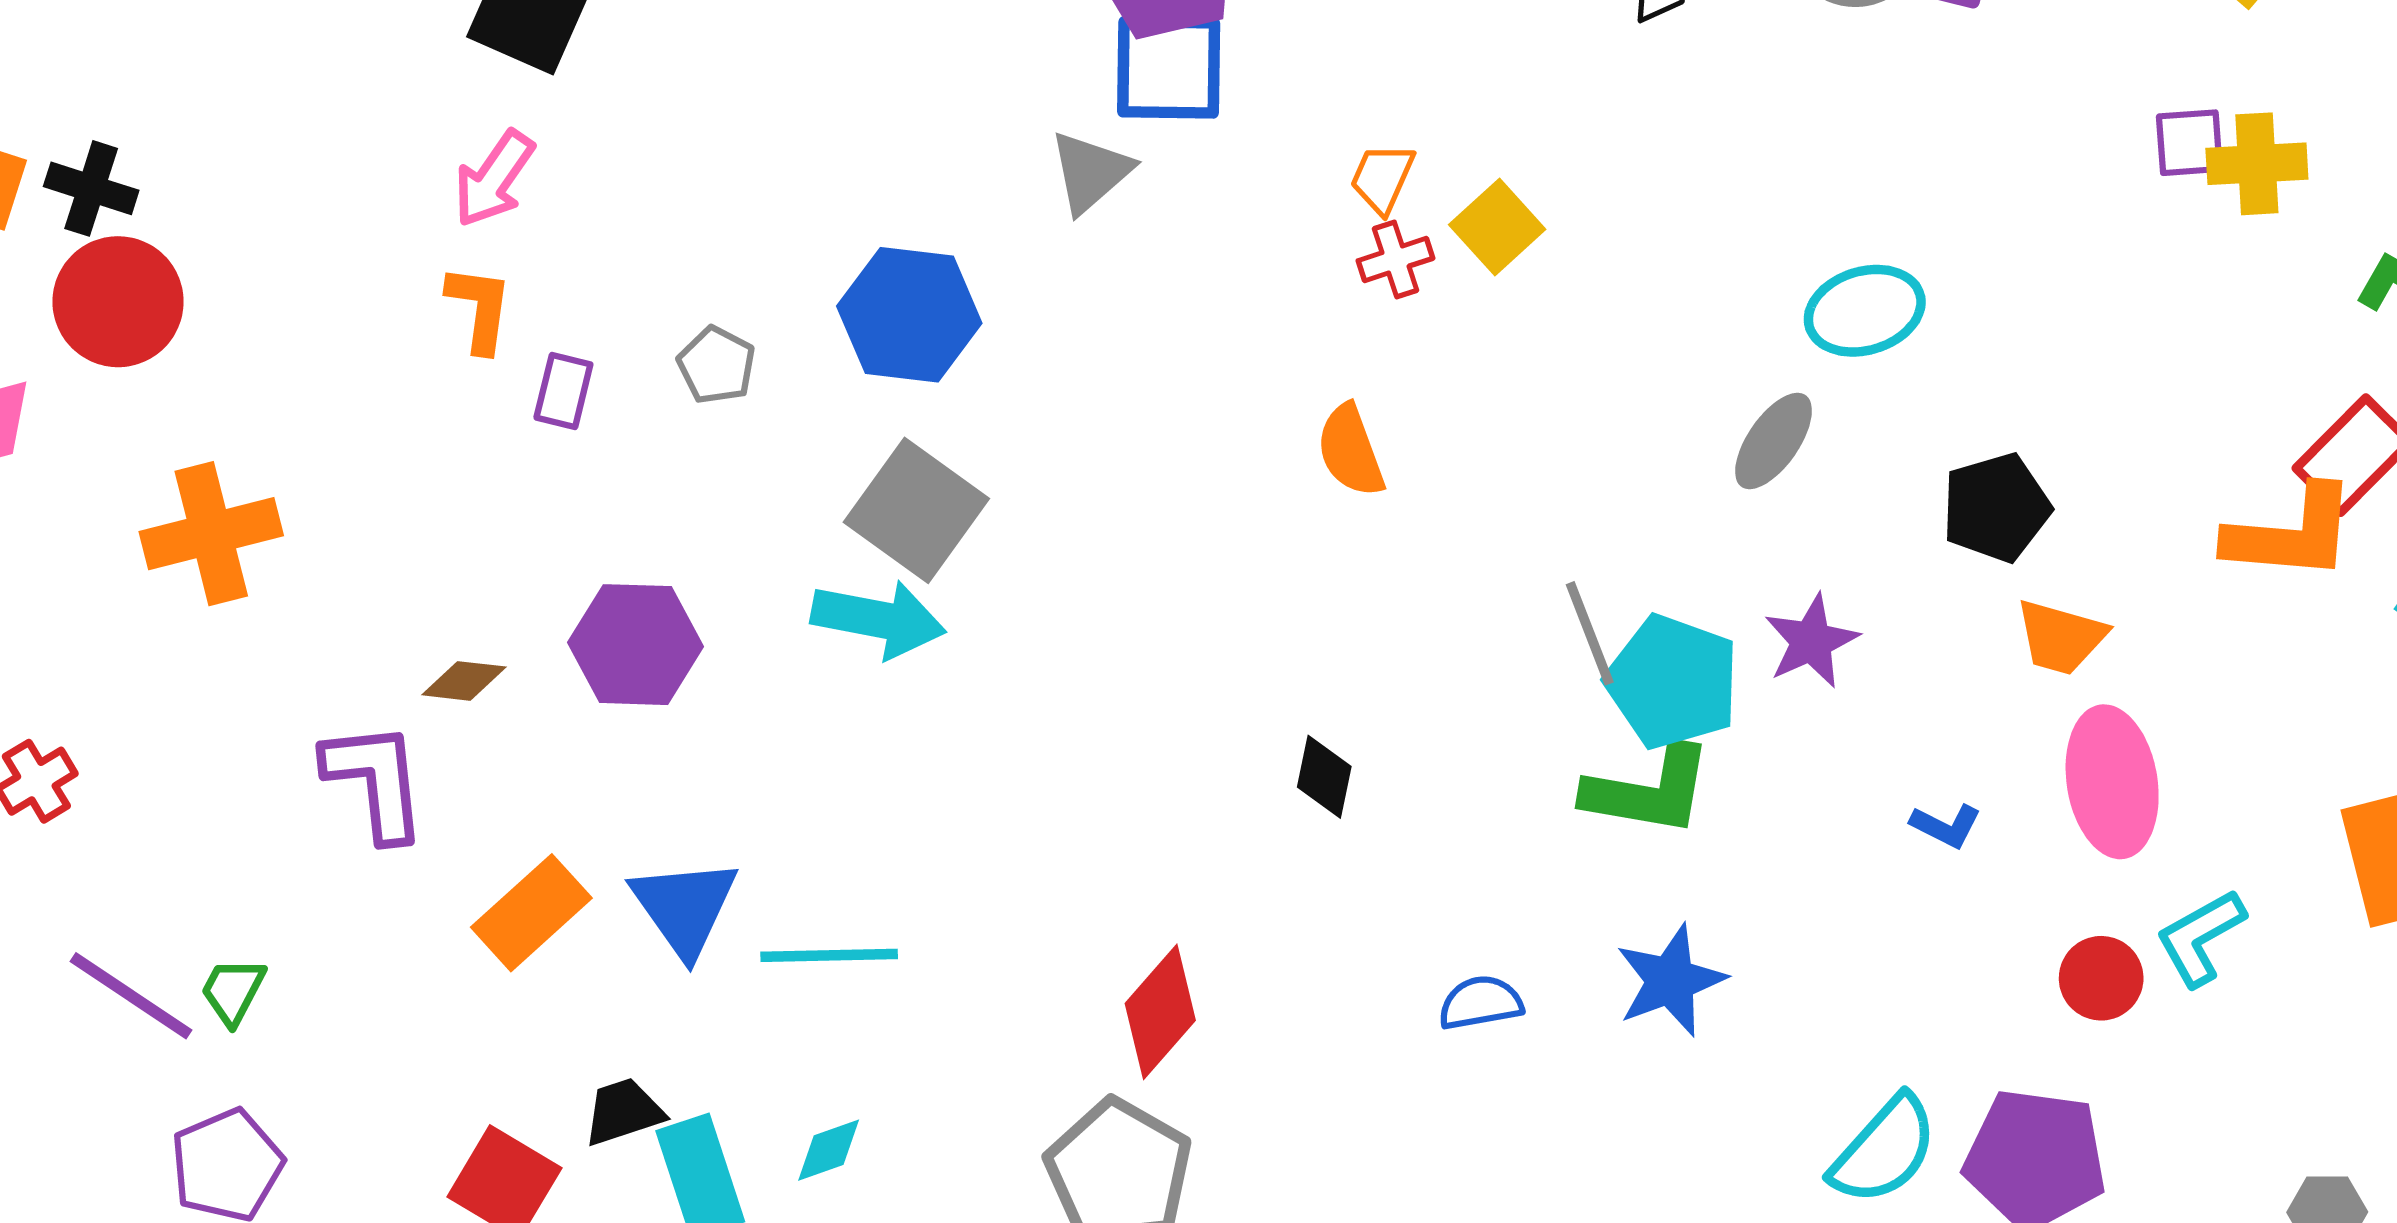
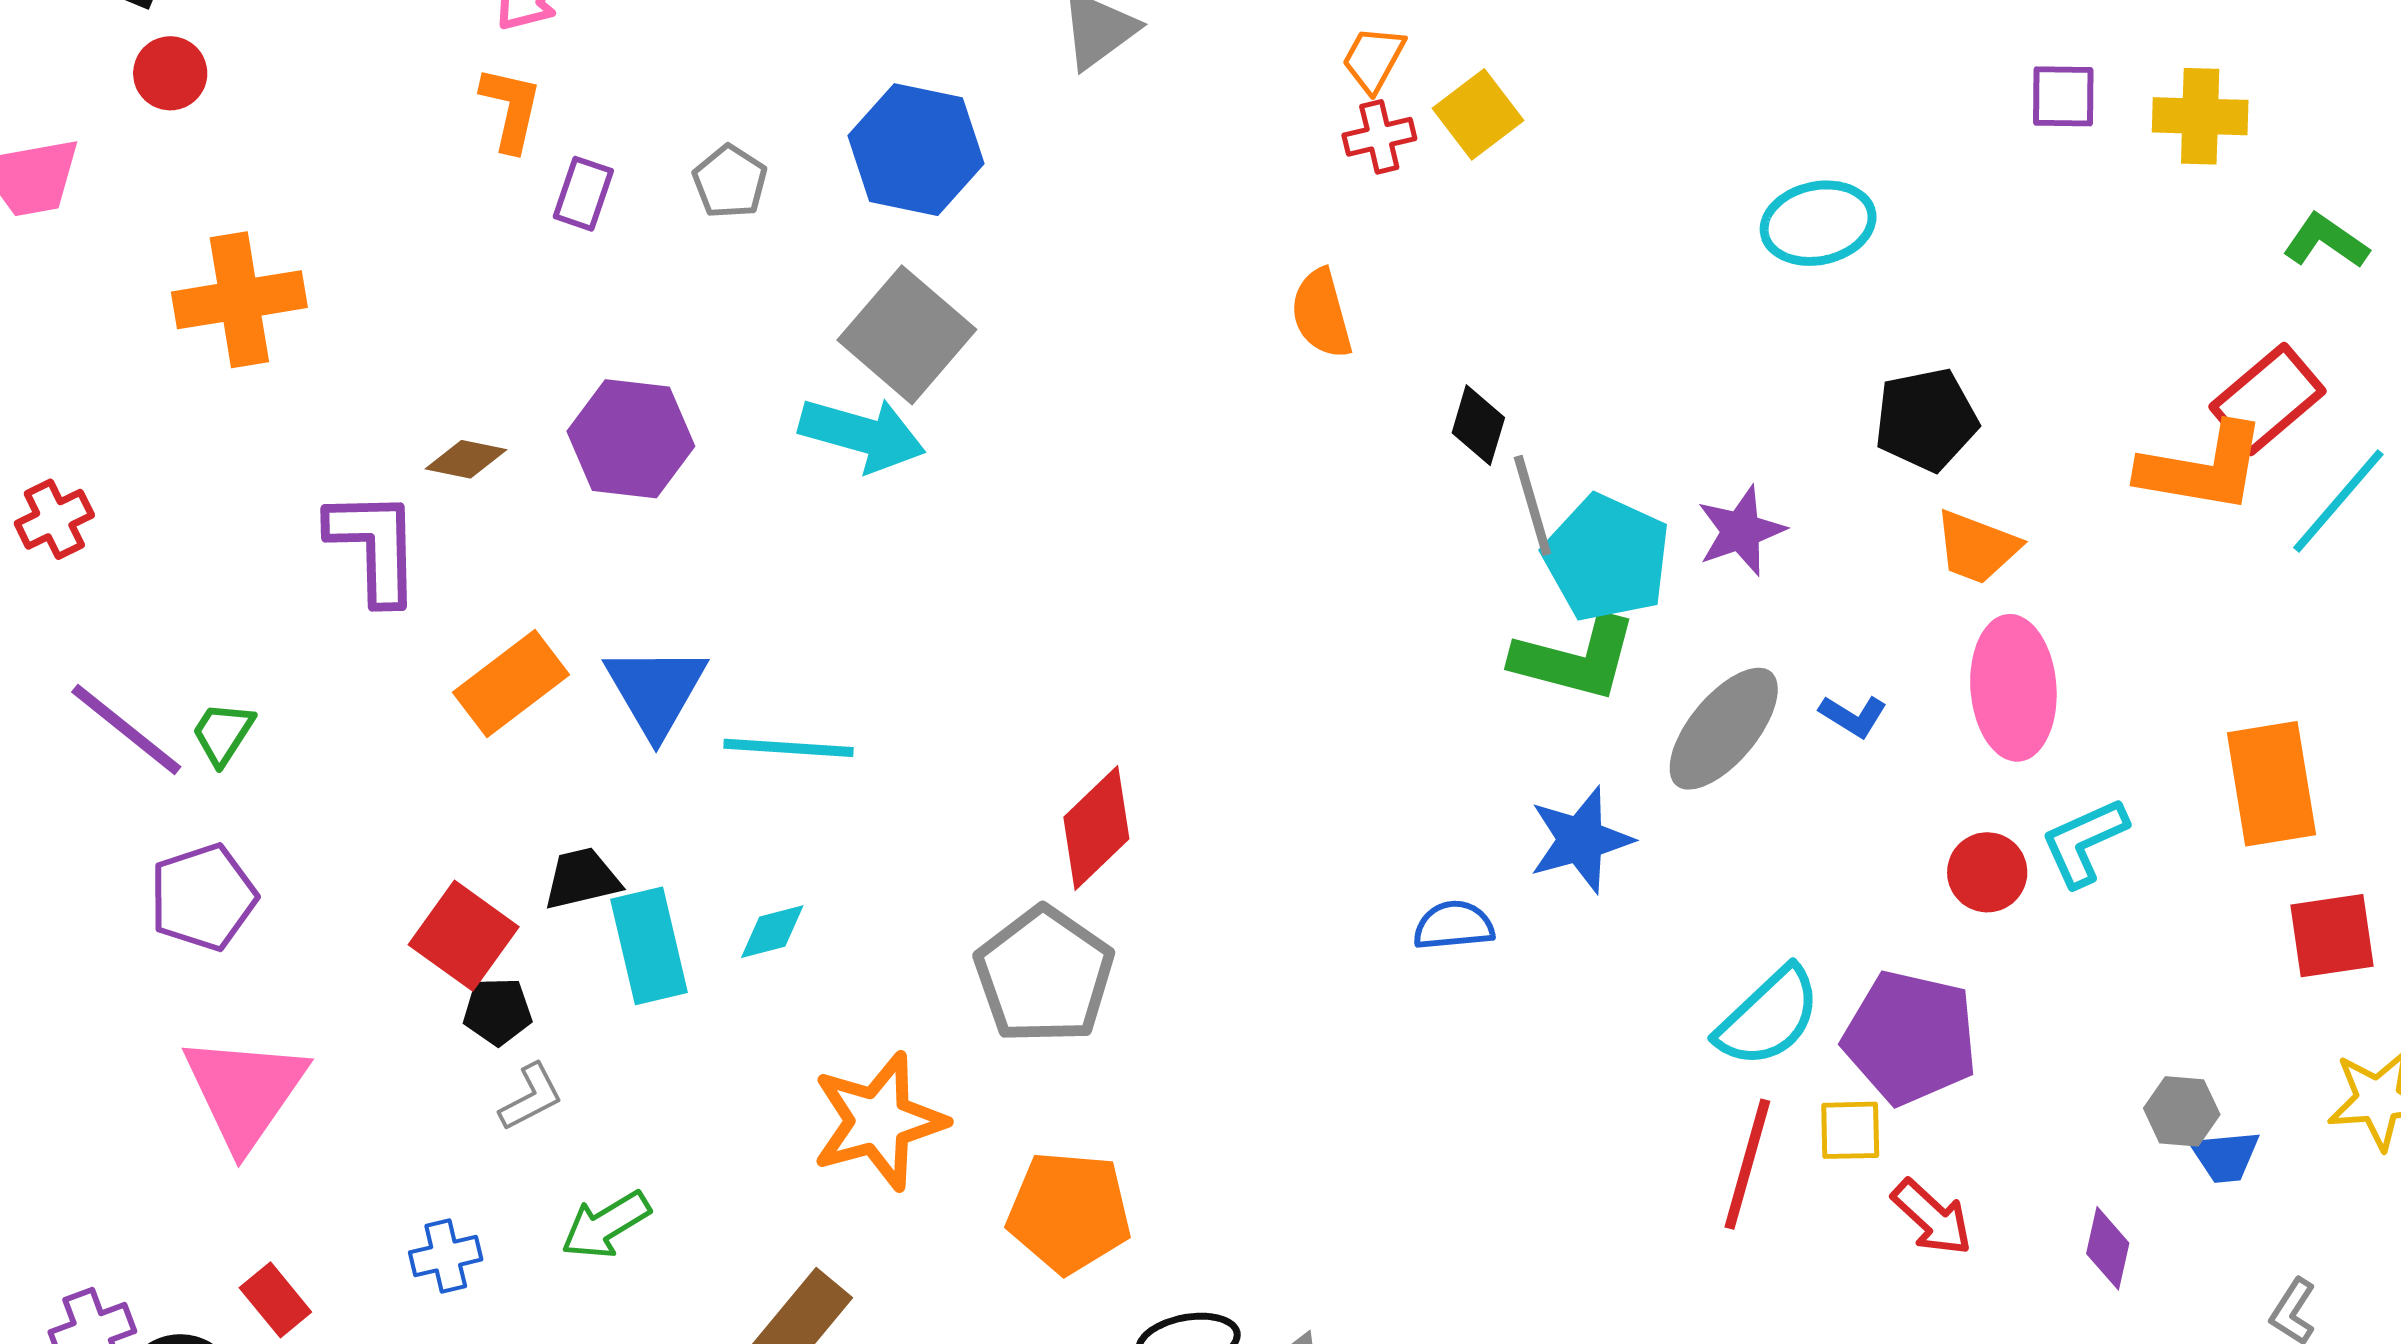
purple square: (2189, 143) -> (2063, 96), moved
red circle: (118, 302) -> (170, 73), size x0.6
gray ellipse: (1774, 441) -> (1724, 729), moved, size x1.4
black diamond: (1324, 777) -> (1478, 425), moved
blue semicircle: (1481, 1003) -> (1454, 925), moved

